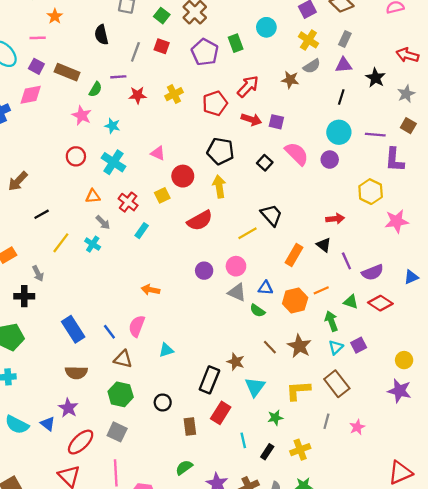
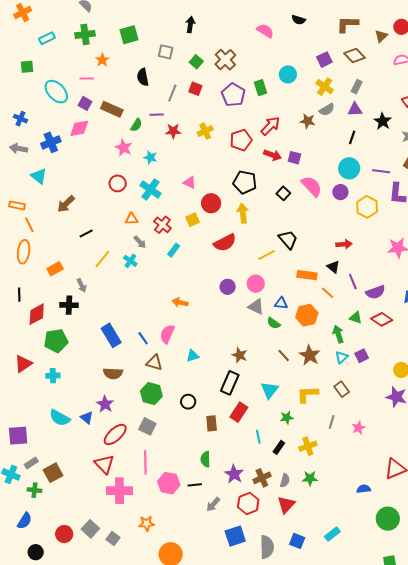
yellow hexagon: (371, 192) -> (367, 207), moved
orange rectangle: (294, 255) -> (307, 275), turned 66
orange line: (321, 290) -> (327, 293), moved, turned 64
brown star: (236, 362) -> (240, 355), moved
brown rectangle: (337, 384) -> (342, 389), size x0.7
green semicircle: (184, 467) -> (205, 459), turned -56

